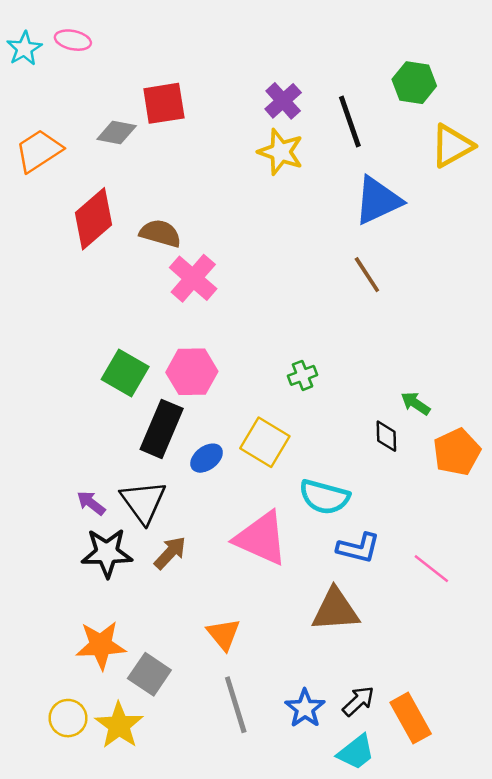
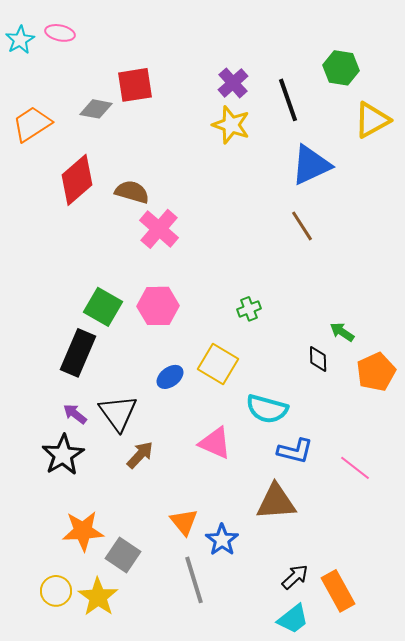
black rectangle: (162, 429) -> (78, 353), moved
pink triangle: (261, 538) -> (215, 443), size x0.7
black star: (107, 553) -> (63, 455), moved, turned -30
blue star: (305, 708) -> (222, 540), moved

